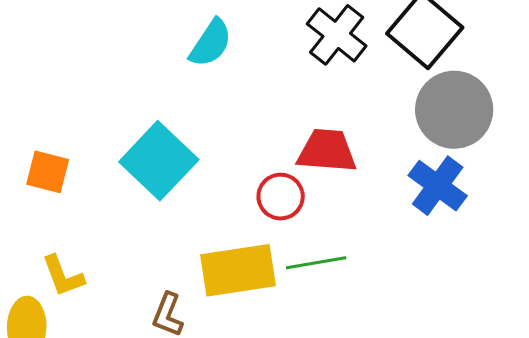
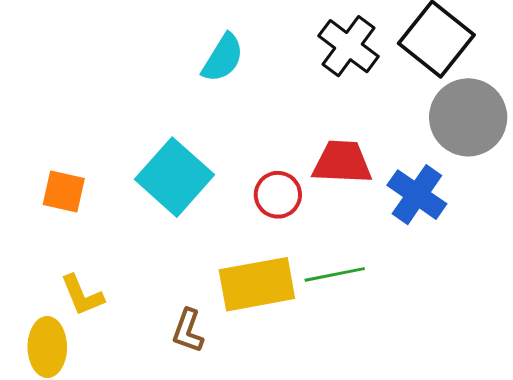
blue cross: (438, 186) -> (417, 195), moved
red circle: (281, 197) -> (278, 195), moved

